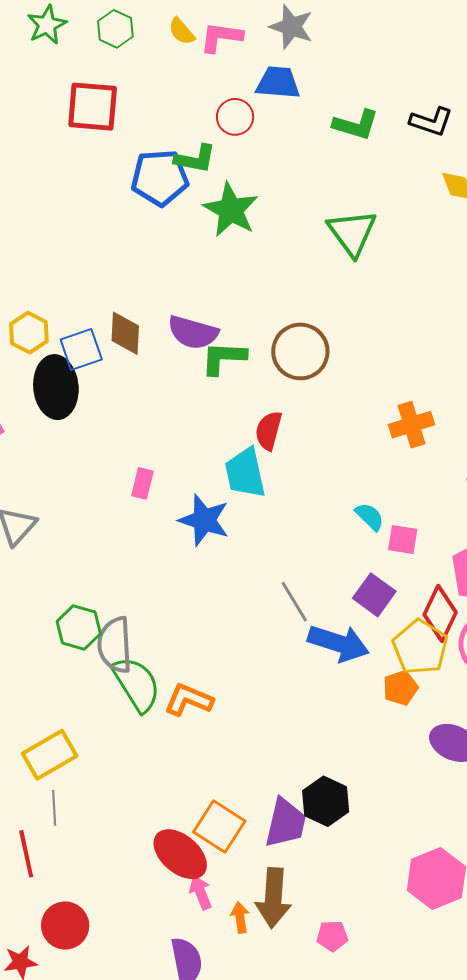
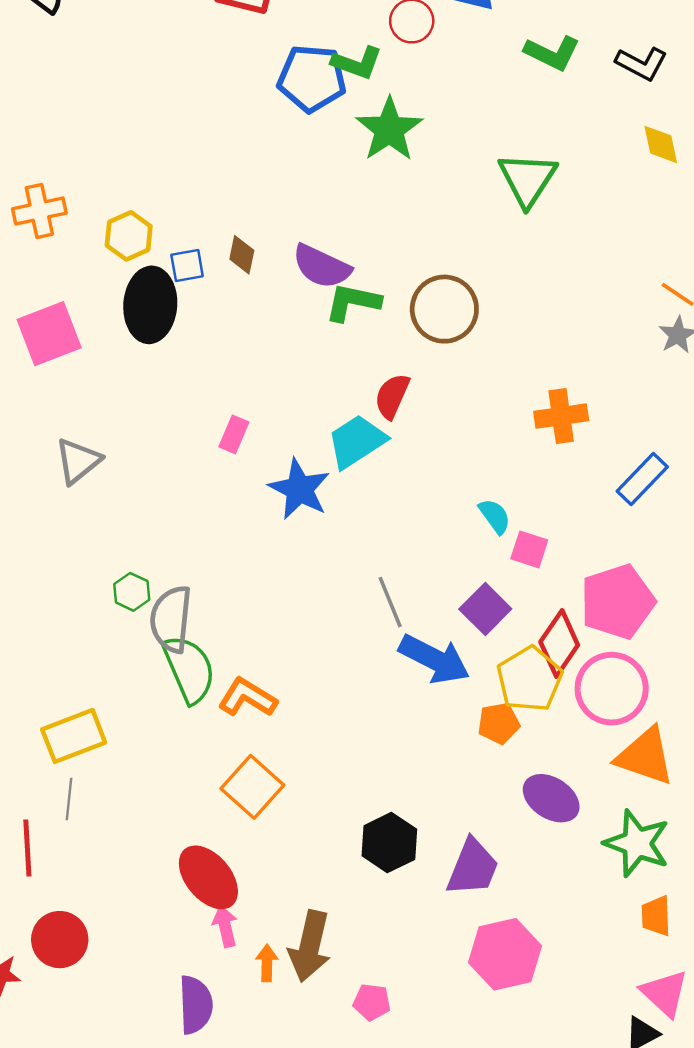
brown diamond: (125, 333) -> (242, 255), size x0.7
blue square: (81, 350) -> (187, 265), size x0.7
cyan trapezoid: (245, 473) -> (356, 441), turned 60
green hexagon: (79, 627) -> (132, 592), size x0.7
purple trapezoid: (286, 823) -> (473, 867), moved
orange square: (219, 827) -> (252, 787), moved

